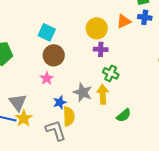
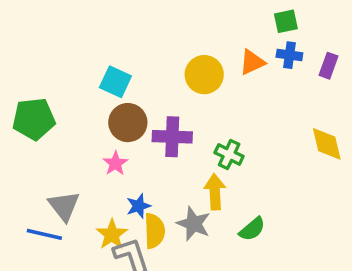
purple cross: (101, 49) -> (172, 137), moved, size x1.5
gray star: (83, 92) -> (194, 224), moved
yellow star: (24, 118) -> (112, 234), moved

